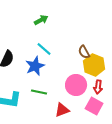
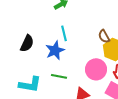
cyan line: (44, 49) -> (64, 33), turned 35

